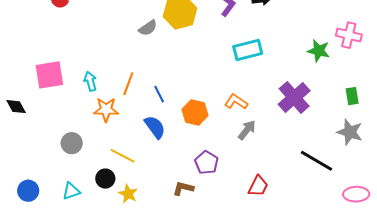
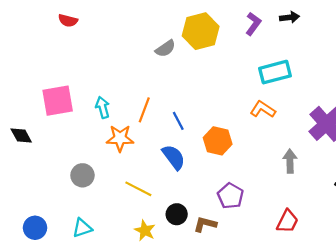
orange L-shape: (236, 102) -> (263, 109), moved
gray arrow: (247, 130) -> (290, 161), moved, turned -40
black circle: (105, 179) -> (177, 214), moved

